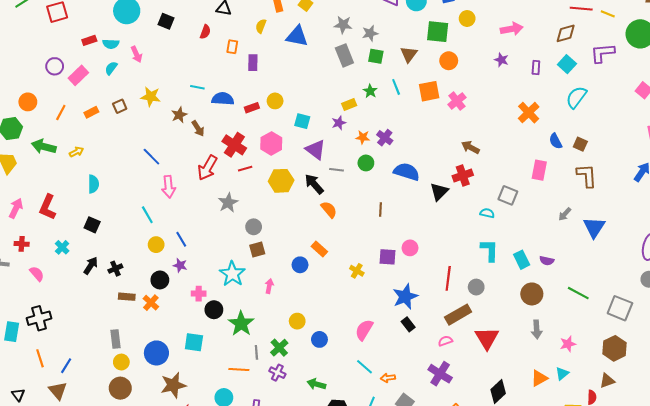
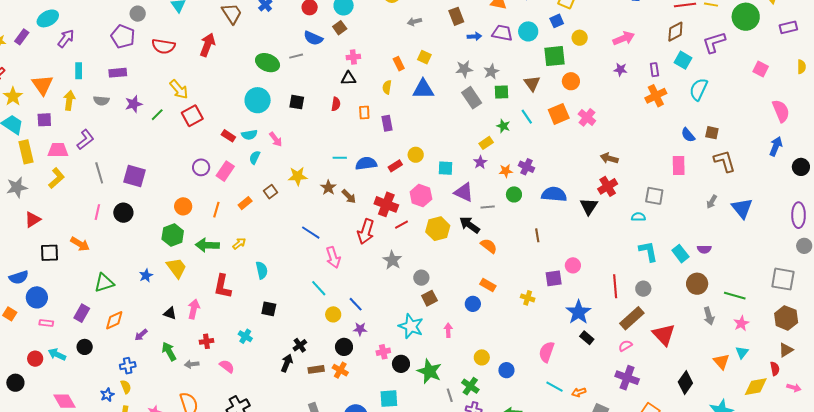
red rectangle: (89, 40) -> (228, 136), turned 64
orange cross: (529, 113) -> (656, 96), moved, turned 30
red L-shape: (48, 207) -> (223, 286), moved
black arrow: (91, 266) -> (287, 363), moved
green line: (578, 293) -> (735, 296), moved
orange triangle: (539, 378) -> (721, 362), turned -30

